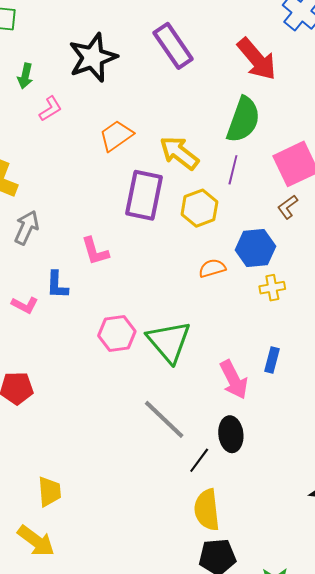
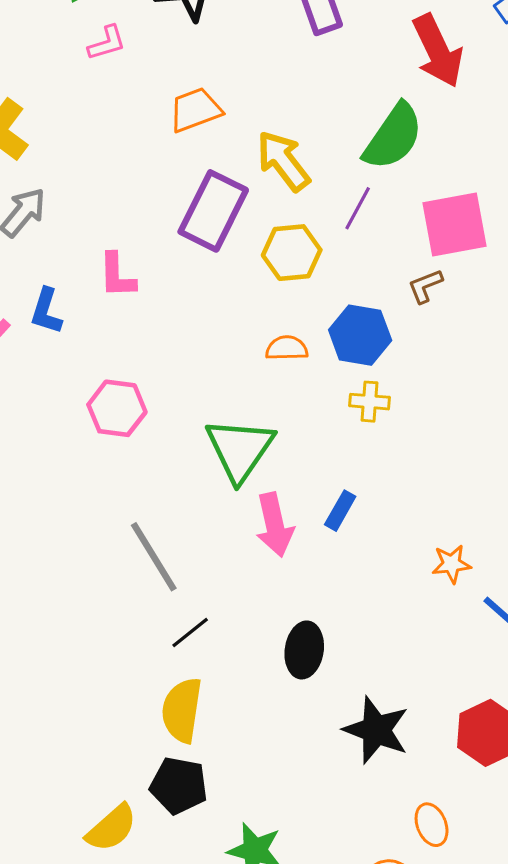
green triangle: (169, 342) -> (240, 449), moved
black ellipse: (231, 434) -> (304, 650), moved

